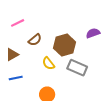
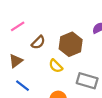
gray rectangle: (77, 68) -> (87, 81), moved
blue line: (16, 78) -> (22, 86), turned 56

